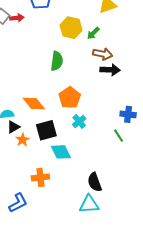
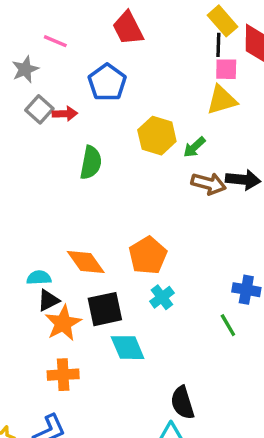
green semicircle: (57, 61) -> (91, 163), moved
black arrow: (110, 70) -> (243, 180), moved
orange star: (23, 140) -> (63, 323), size x1.5
orange cross: (40, 177) -> (63, 375), moved

